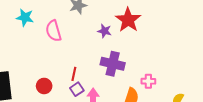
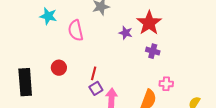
purple cross: (113, 64) -> (153, 51), moved, size x0.6
red circle: (44, 86) -> (59, 68), moved

